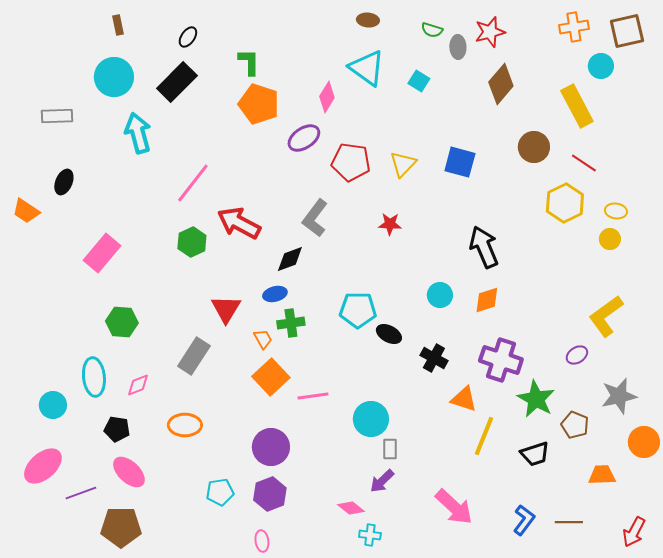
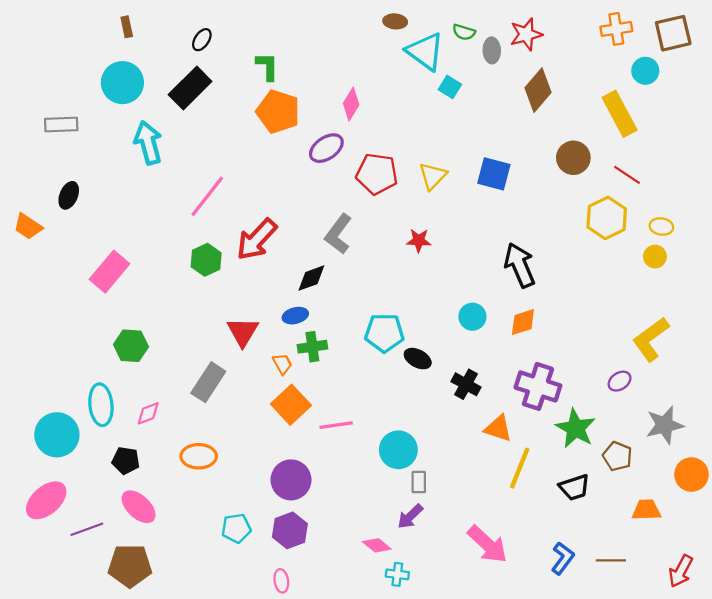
cyan triangle: (367, 68) -> (425, 51), moved
red arrow: (239, 223) -> (257, 239), turned -75
cyan circle: (53, 405) -> (57, 435), size x1.5

